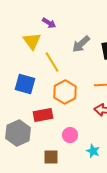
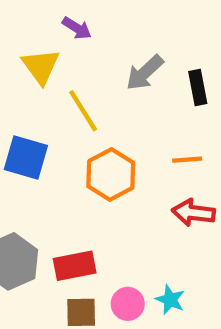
red rectangle: (43, 115) -> (75, 266), moved
pink circle: (70, 135) -> (128, 304), moved

